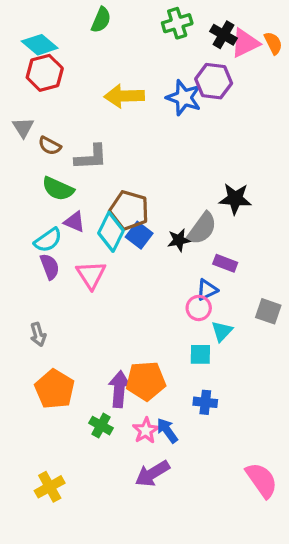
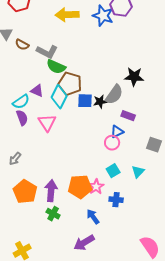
gray L-shape: (91, 157) -> (47, 52), turned 30
green semicircle: (58, 189) -> (56, 67), moved
blue square: (139, 235) -> (85, 101), moved, turned -35
cyan triangle: (222, 331) -> (138, 172), moved
gray arrow: (38, 334) -> (15, 159), turned 56
cyan square: (200, 354) -> (113, 171), turned -32
purple arrow: (119, 389) -> (51, 191), moved
pink star: (146, 431) -> (96, 187), moved

